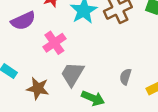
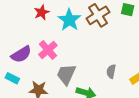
purple semicircle: (23, 21) -> (21, 54), moved

